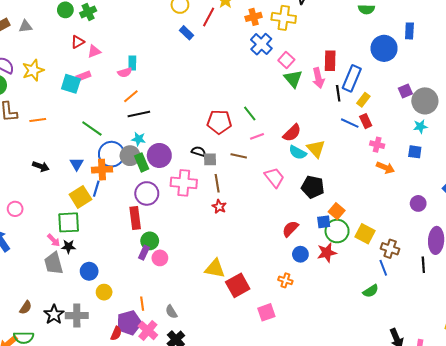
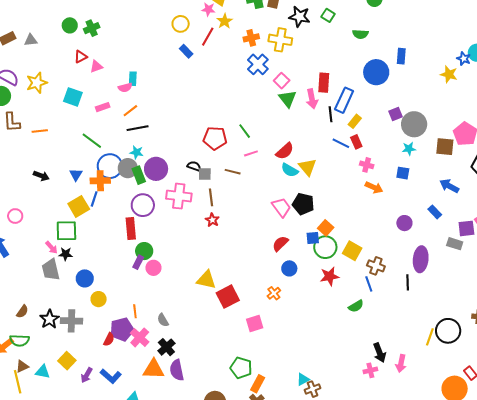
pink rectangle: (83, 76) -> (103, 107), moved
pink trapezoid: (274, 178) -> (281, 207), moved
red star: (327, 253) -> (330, 276), moved
orange cross: (285, 280) -> (274, 293), turned 32

